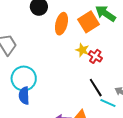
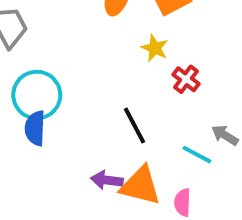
red cross: (95, 56) -> (186, 79), moved
black line: (96, 88) -> (134, 126), moved

